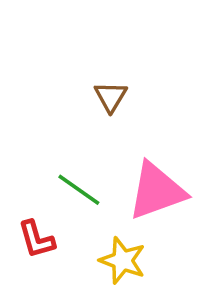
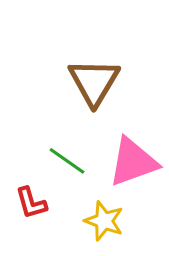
brown triangle: (111, 97) -> (94, 82), size x1.8

